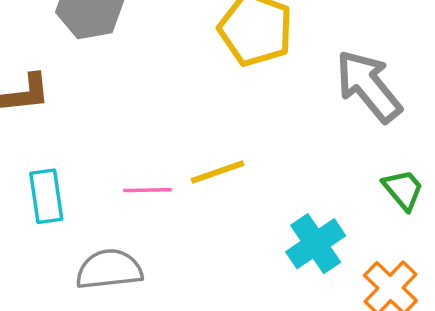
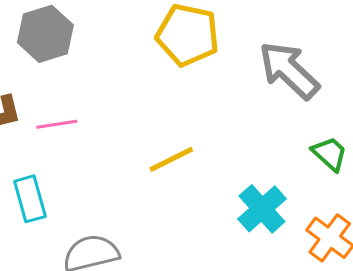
pink line: (147, 190) -> (57, 124), moved

